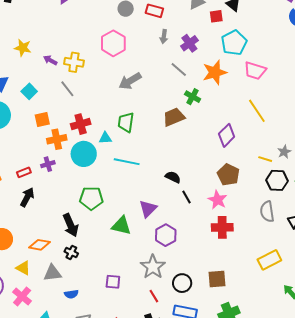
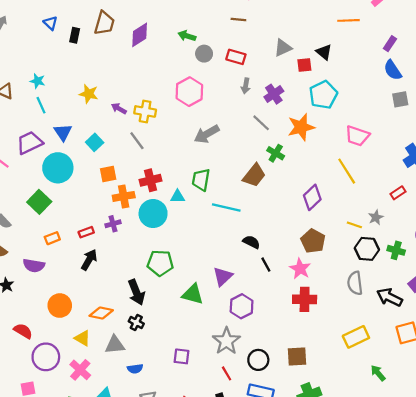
pink trapezoid: (255, 71) -> (357, 136), moved
brown trapezoid: (174, 117) -> (254, 175), turned 150
cyan line: (127, 162) -> (226, 207), moved

